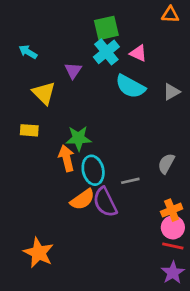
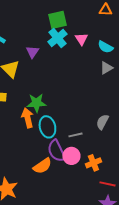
pink triangle: (138, 53) -> (81, 39), turned 32
cyan semicircle: (130, 86) -> (105, 47), moved, size x0.7
orange semicircle: (82, 199) -> (42, 166), moved
orange cross: (172, 210) -> (93, 163), moved
pink circle: (173, 227) -> (71, 156), moved

